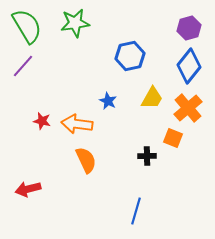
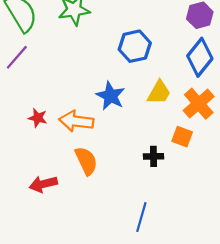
blue star: (108, 101) -> (110, 96), size x1.5
red arrow: (28, 189) -> (43, 184), moved

